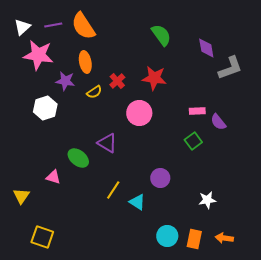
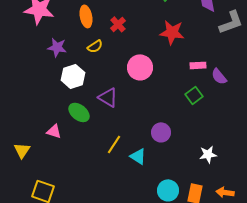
red star: (154, 78) -> (172, 32), moved
purple star: (65, 81) -> (57, 47), moved
red cross: (117, 81) -> (118, 24), moved
white hexagon: (45, 108) -> (73, 76), moved

